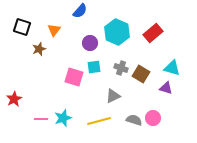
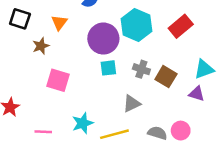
purple circle: (90, 43) -> (103, 39), size x1.6
cyan triangle: (172, 68) -> (204, 69), turned -36
pink square: (74, 77) -> (58, 80), moved
cyan star: (63, 118) -> (83, 123), moved

